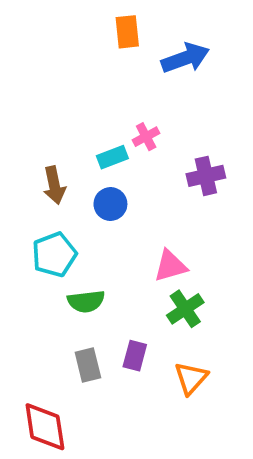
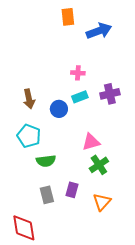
pink cross: (146, 137) -> (78, 73), turned 32
cyan rectangle: (112, 157) -> (80, 97), moved
cyan pentagon: (54, 255) -> (29, 136), turned -30

